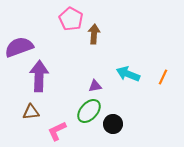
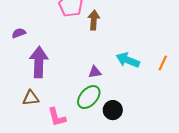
purple semicircle: (19, 47) -> (19, 33), size x0.5
pink L-shape: (57, 131) -> (57, 117), turned -80

